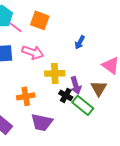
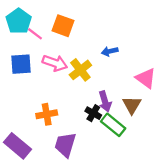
blue arrow: (80, 42) -> (110, 51), turned 48
yellow cross: (55, 73) -> (80, 70), moved, turned -36
purple trapezoid: (42, 122) -> (65, 145), turned 95

